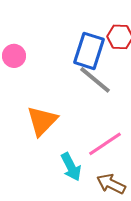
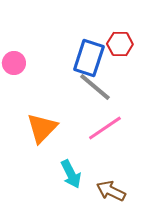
pink line: (105, 144) -> (105, 128), moved

